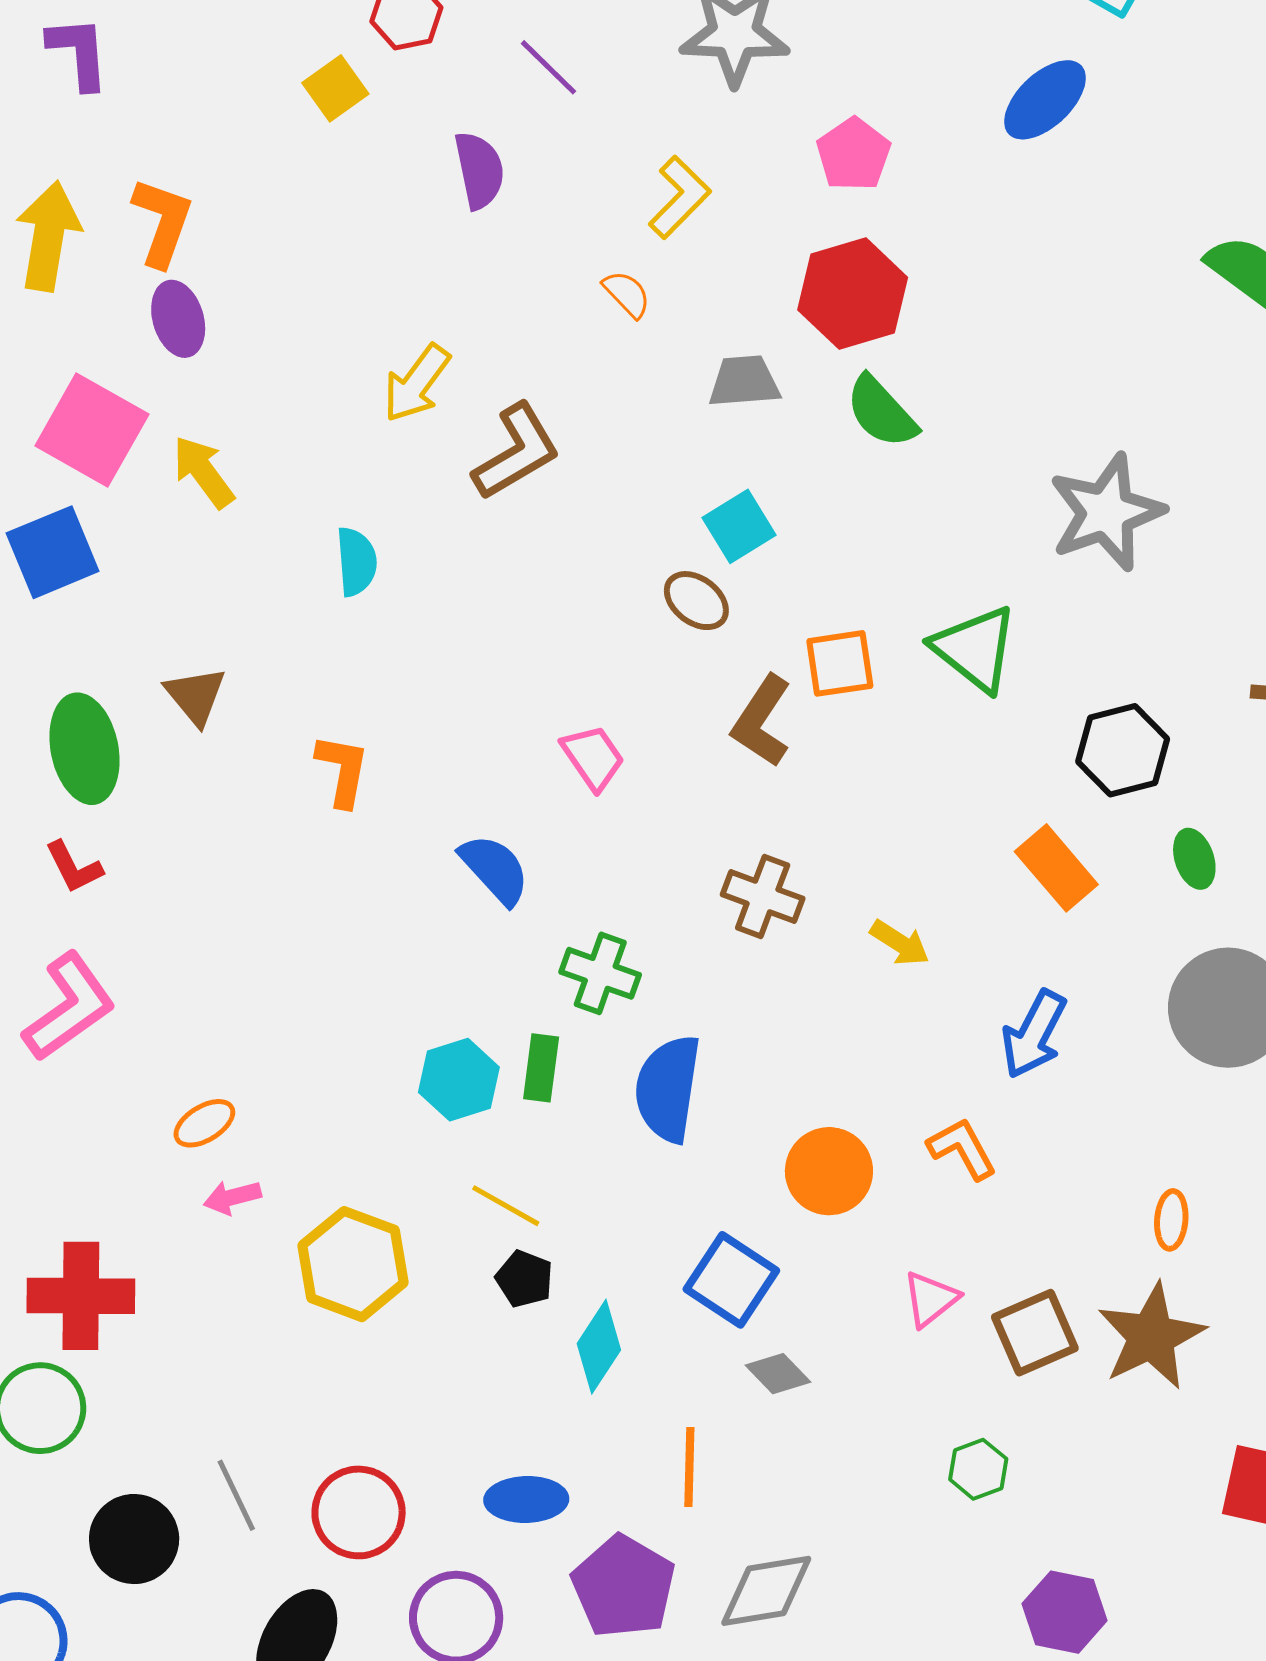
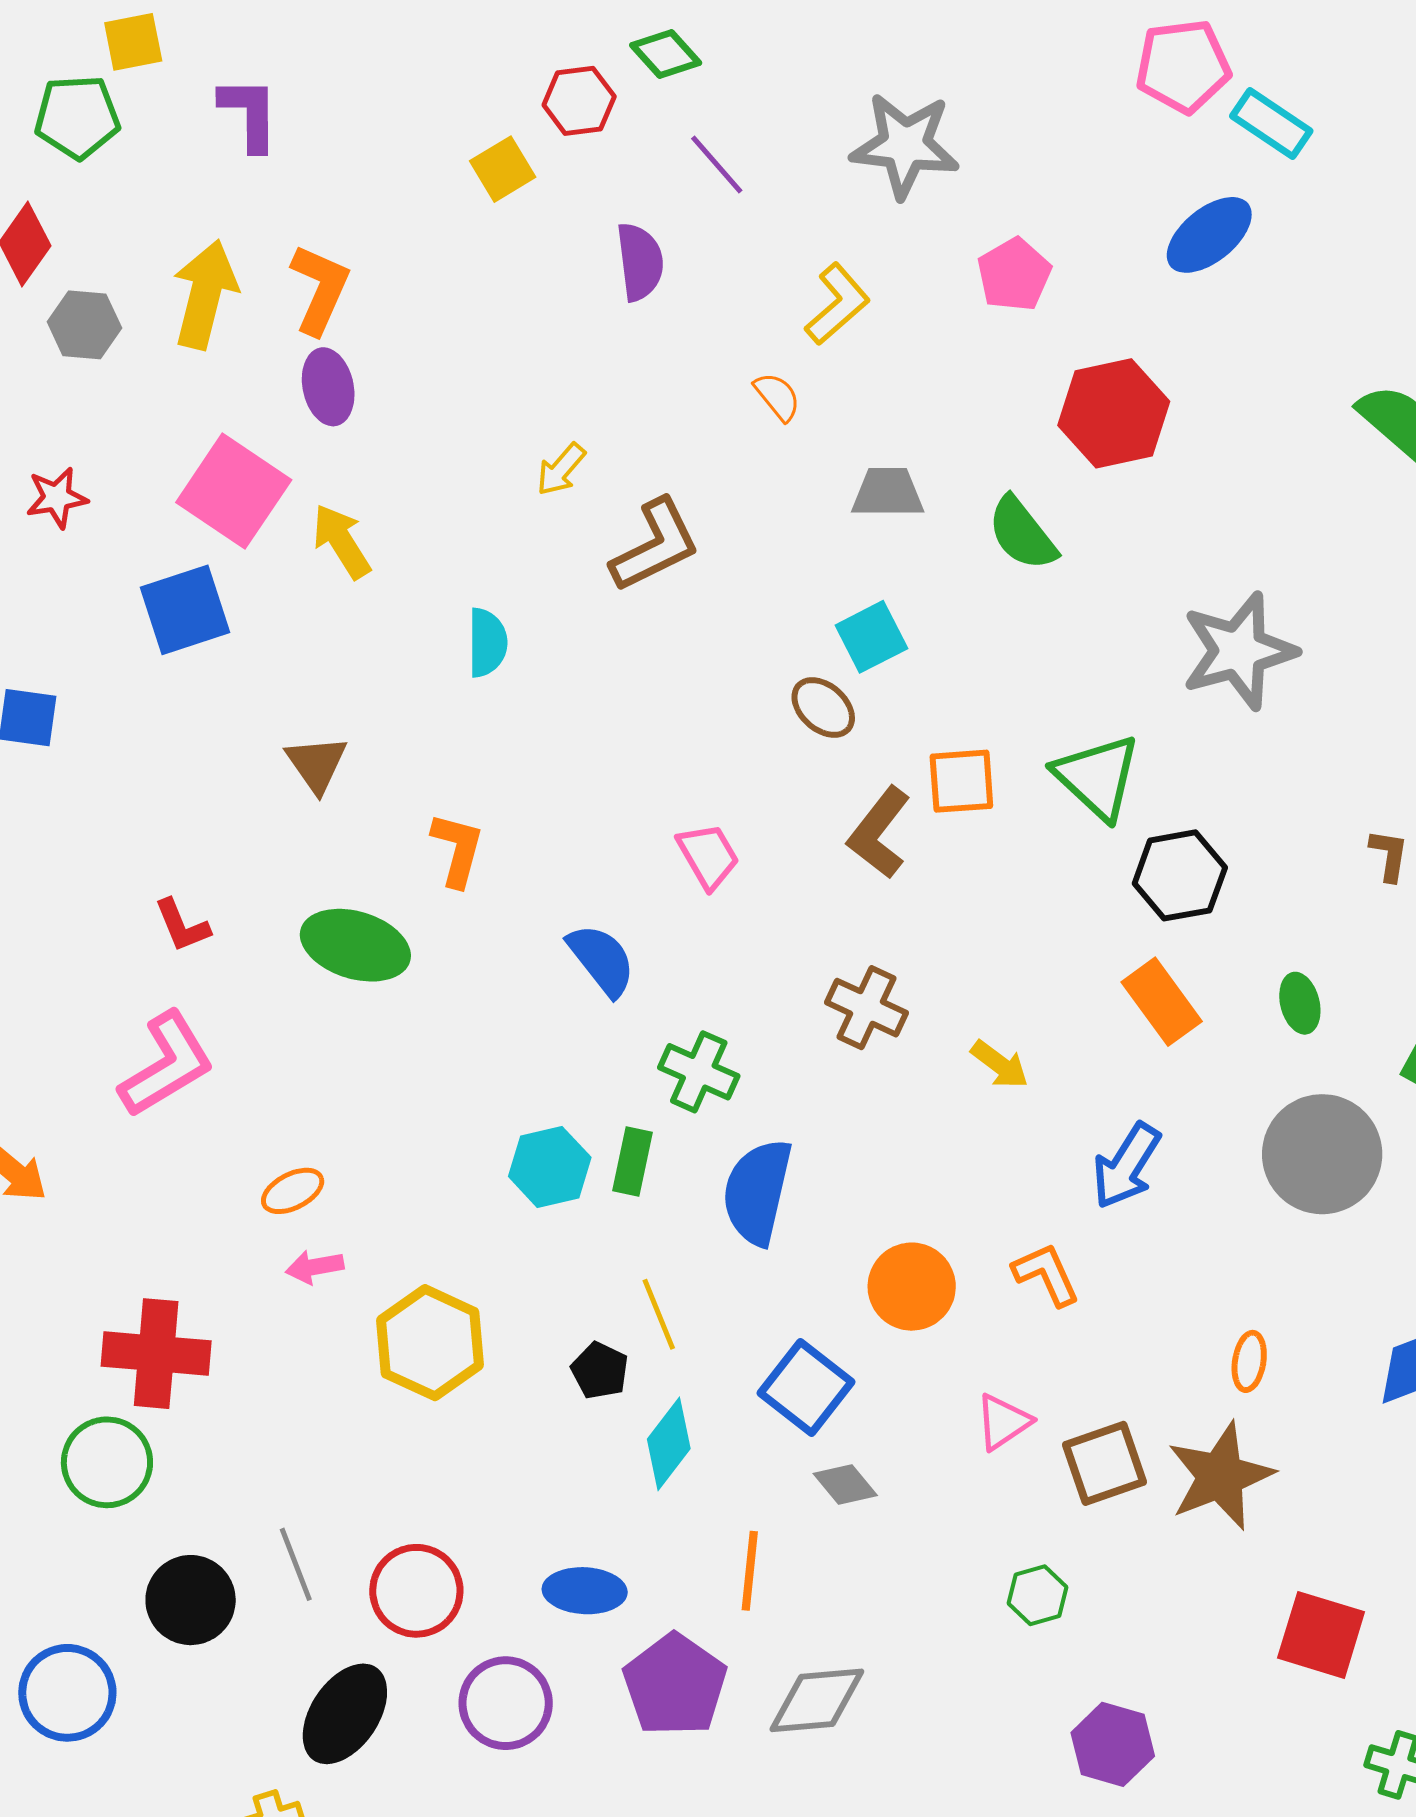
red hexagon: (853, 294) -> (1114, 413), moved
yellow arrow: (417, 383) -> (561, 469), size x0.7
green ellipse: (84, 749) -> (355, 945), moved, turned -66
black hexagon: (1123, 750) -> (1180, 875), moved
yellow line: (506, 1206) -> (659, 1314), moved, turned 34

